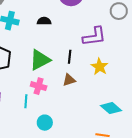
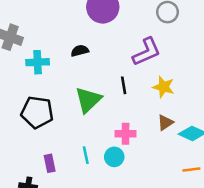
brown triangle: (69, 80) -> (165, 123), moved
pink cross: (39, 86) -> (126, 134), moved
cyan circle: (45, 123) -> (114, 157), moved

